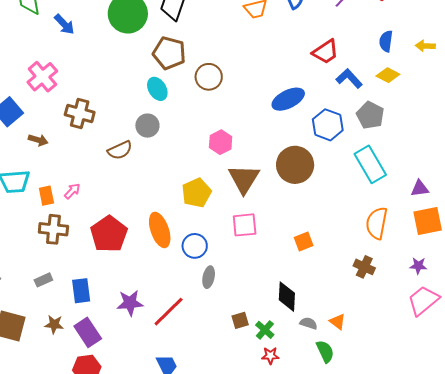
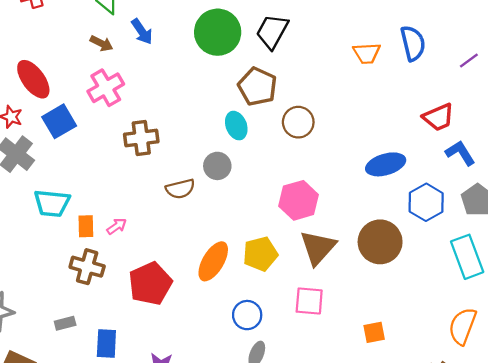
brown cross: (80, 114) -> (141, 138), turned -32
brown arrow: (38, 140) -> (101, 43), moved
pink hexagon: (221, 142) -> (299, 200), size x1.4
orange ellipse: (160, 230) -> (213, 261), moved, turned 40

